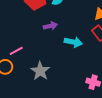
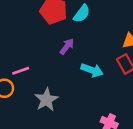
purple arrow: (50, 26) -> (67, 46), turned -48

